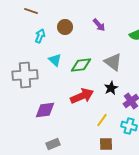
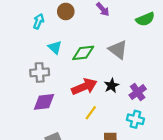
gray cross: (25, 75) -> (40, 72), moved, size x0.7
black star: (111, 88) -> (111, 86), moved
yellow line: (102, 120) -> (91, 113), moved

